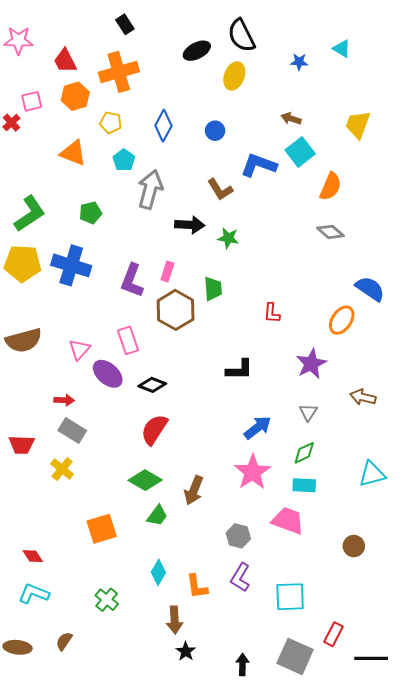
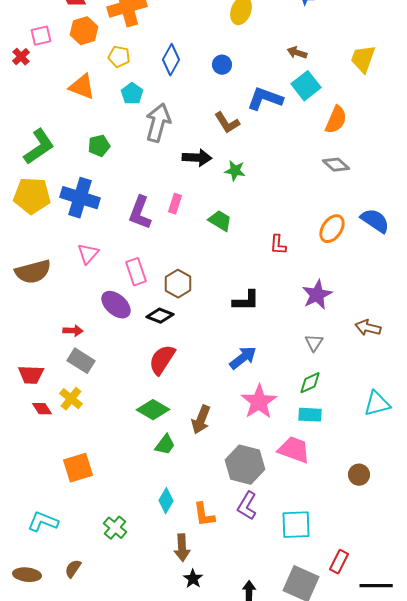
green trapezoid: (213, 289) -> (220, 221), turned -55
brown hexagon: (176, 310) -> (178, 284), moved, size x0.7
orange ellipse: (342, 320) -> (332, 229), moved
pink triangle: (79, 349) -> (88, 254), moved
blue arrow: (258, 427) -> (243, 358), moved
orange square: (102, 529) -> (78, 468), moved
gray hexagon: (238, 536) -> (245, 465), size x1.6
red diamond: (33, 556) -> (42, 409), moved

